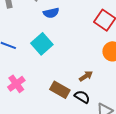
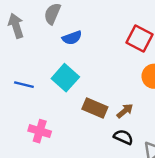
pink cross: (16, 84) -> (40, 131), turned -30
brown rectangle: (60, 90) -> (95, 108), moved

